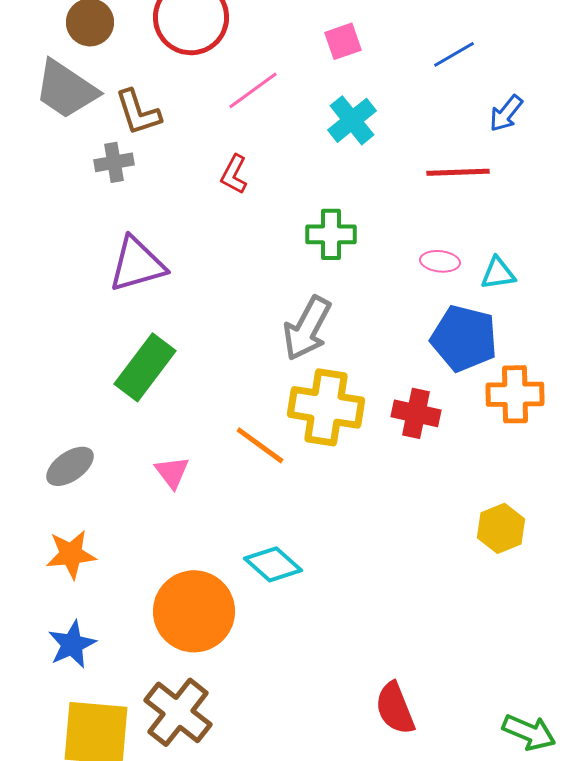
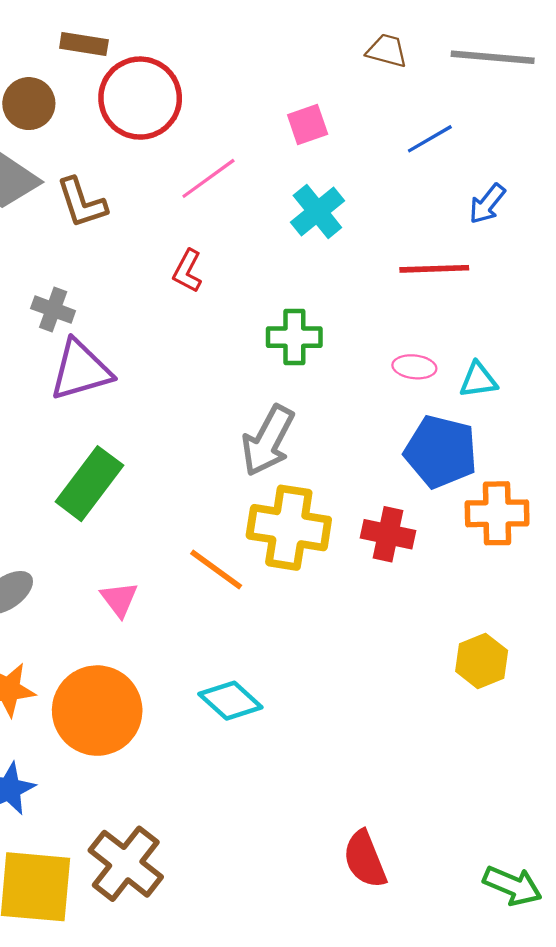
gray cross: (114, 162) -> (53, 310), moved, turned 30
orange circle: (194, 611) -> (97, 711), moved

